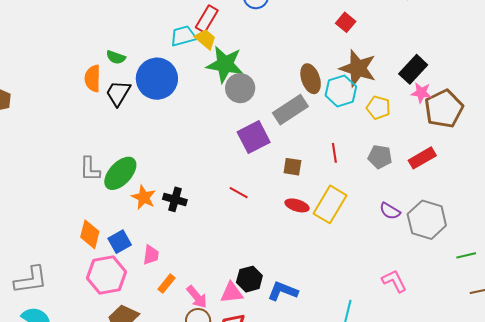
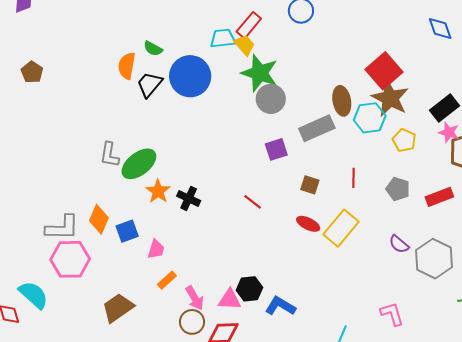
red square: (346, 22) -> (384, 71), moved, size x1.8
purple square: (254, 137) -> (276, 149), size x0.7
pink hexagon: (107, 275) -> (70, 259), moved
gray L-shape: (31, 280) -> (62, 228), moved

